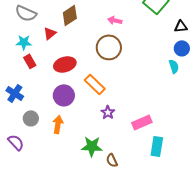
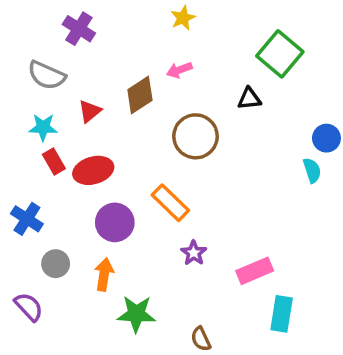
brown diamond: (70, 15) -> (140, 95), moved
pink arrow: (115, 20) -> (179, 70), moved, turned -32
black triangle: (181, 26) -> (249, 99), moved
red ellipse: (65, 64) -> (93, 170), moved
green star: (92, 146) -> (136, 314), moved

